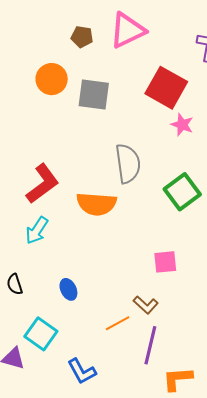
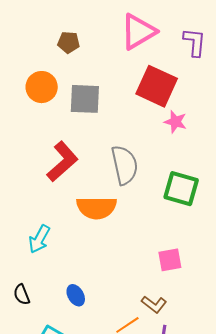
pink triangle: (127, 30) -> (138, 32), moved
red L-shape: (42, 184) -> (62, 162), moved
green square: (182, 192) -> (181, 189), turned -33

